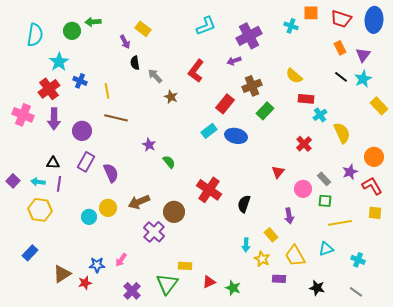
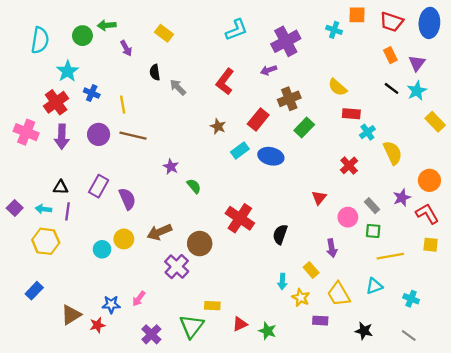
purple arrow: (125, 42) -> (126, 48), moved
brown star: (171, 97) -> (218, 126), moved
purple circle: (82, 131) -> (99, 134), moved

